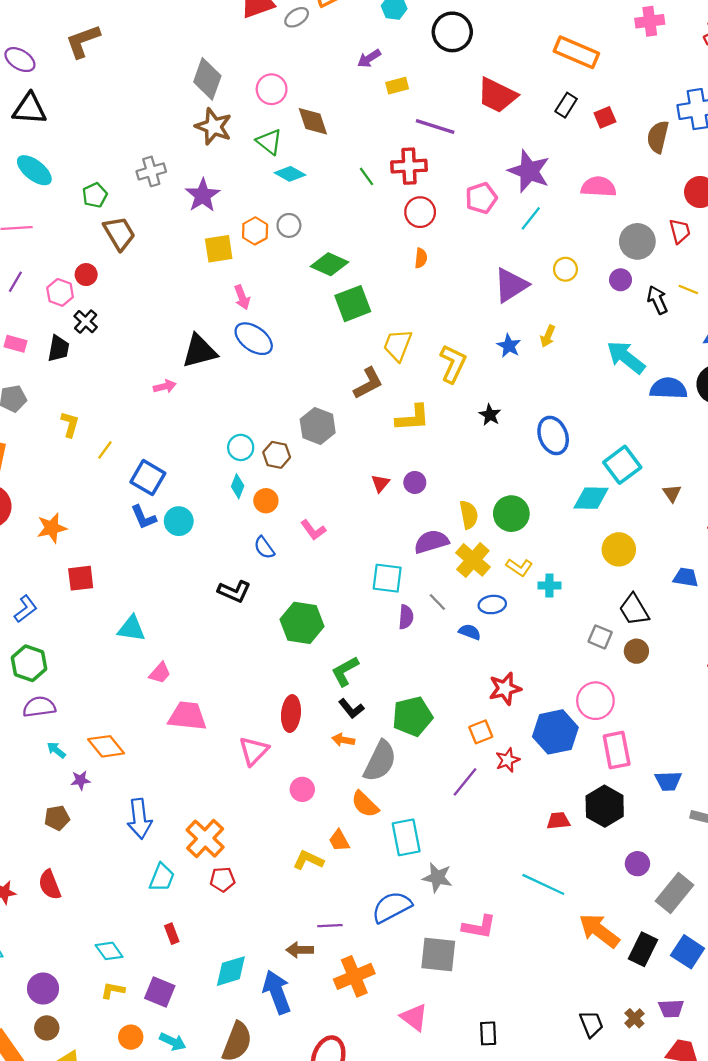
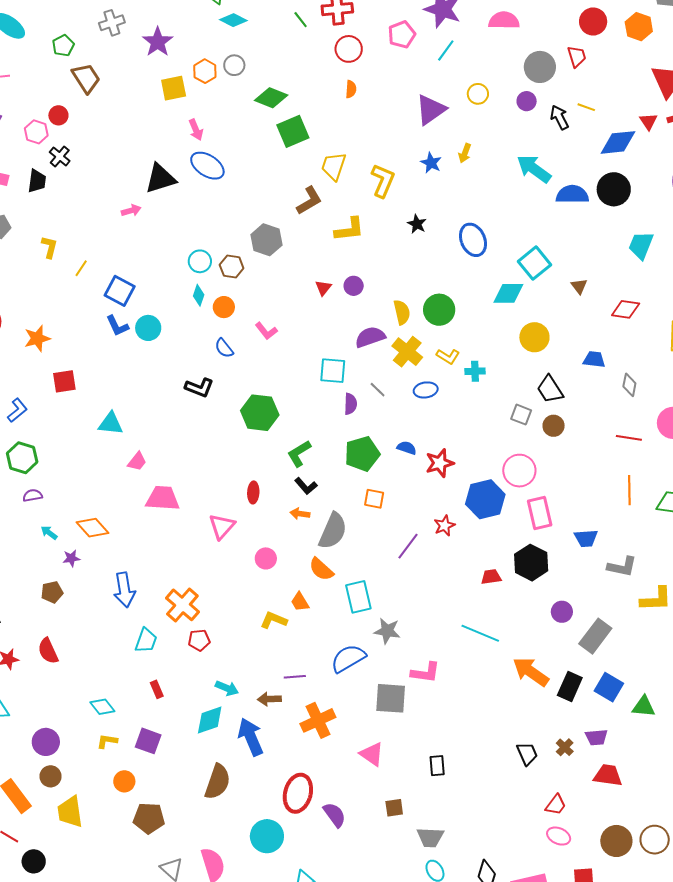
blue semicircle: (470, 632) -> (407, 448), moved
purple semicircle: (39, 707) -> (33, 495), size x0.7
red ellipse: (291, 714) -> (253, 492), size x0.7
green pentagon: (412, 716) -> (362, 454), moved
orange square: (481, 732) -> (374, 499), moved, turned 35
cyan arrow: (173, 1042) -> (227, 688), moved

